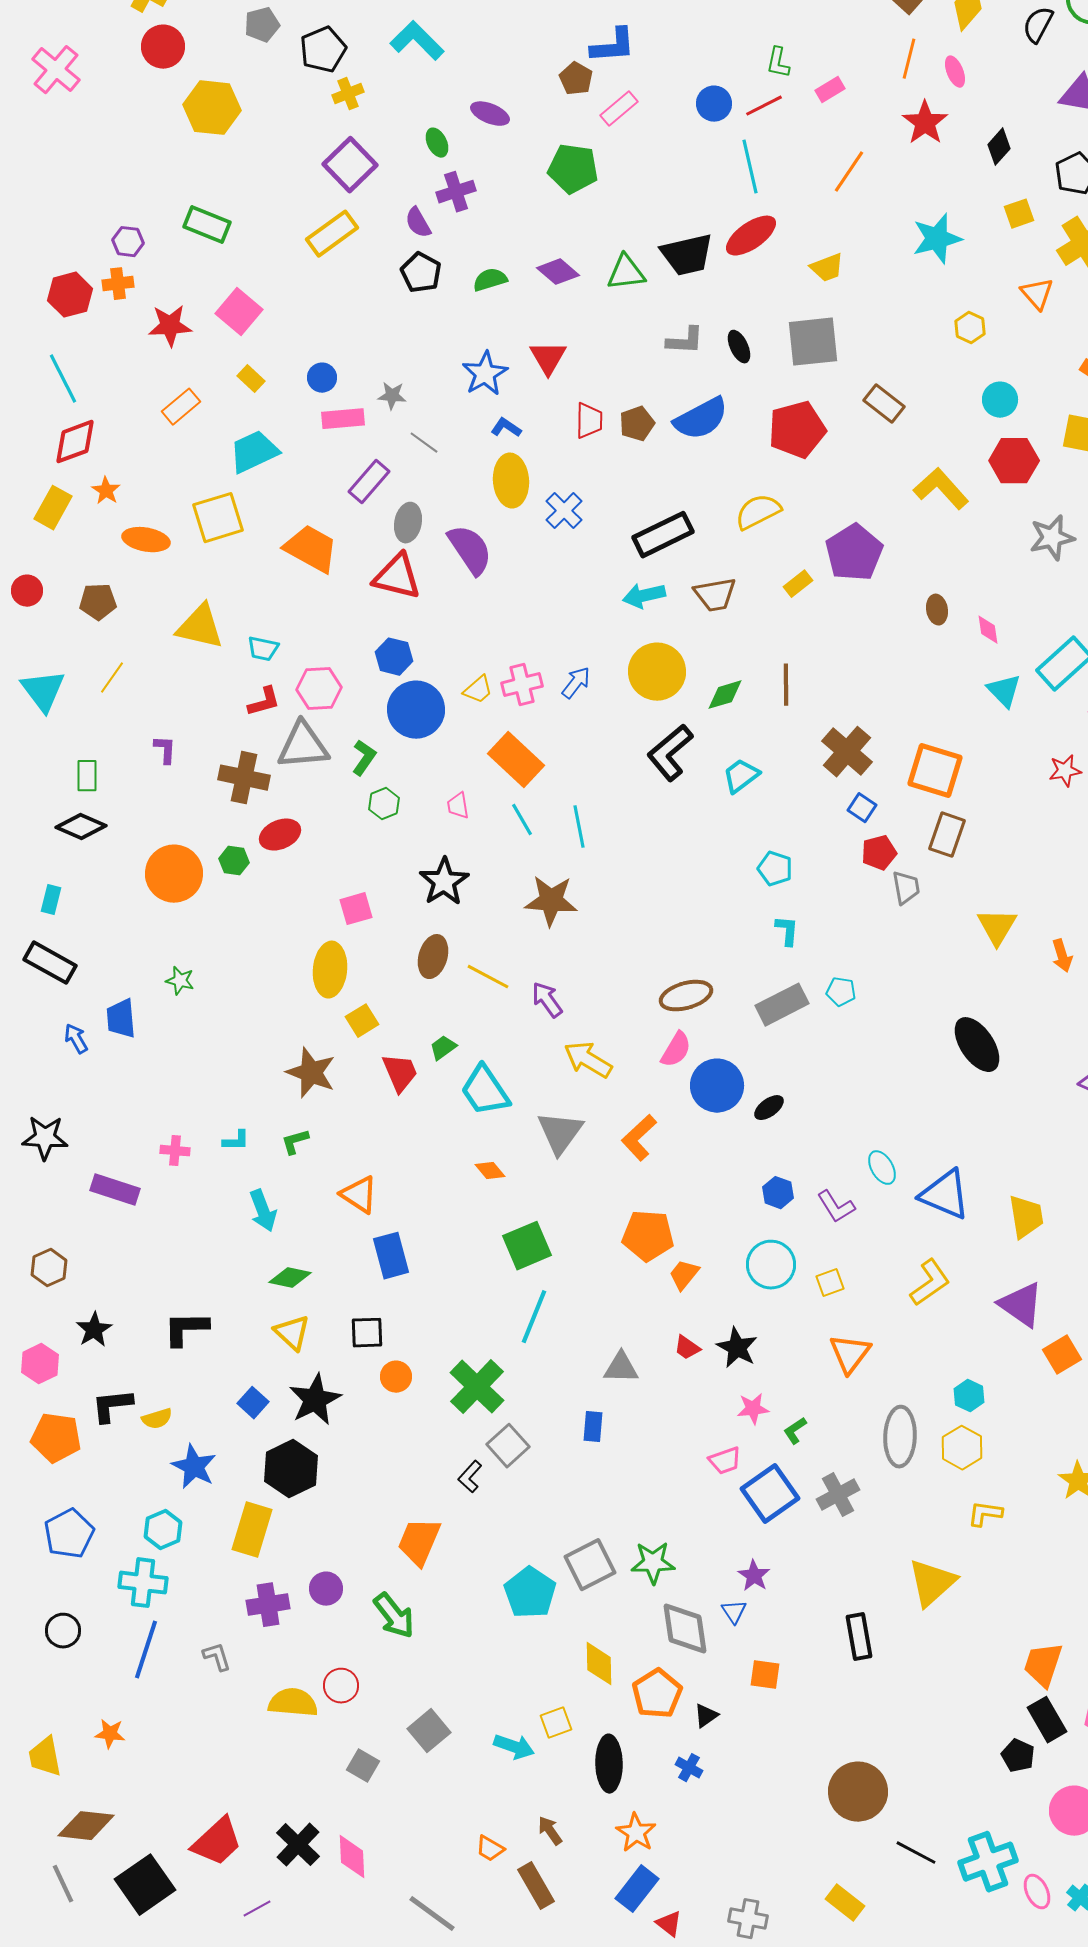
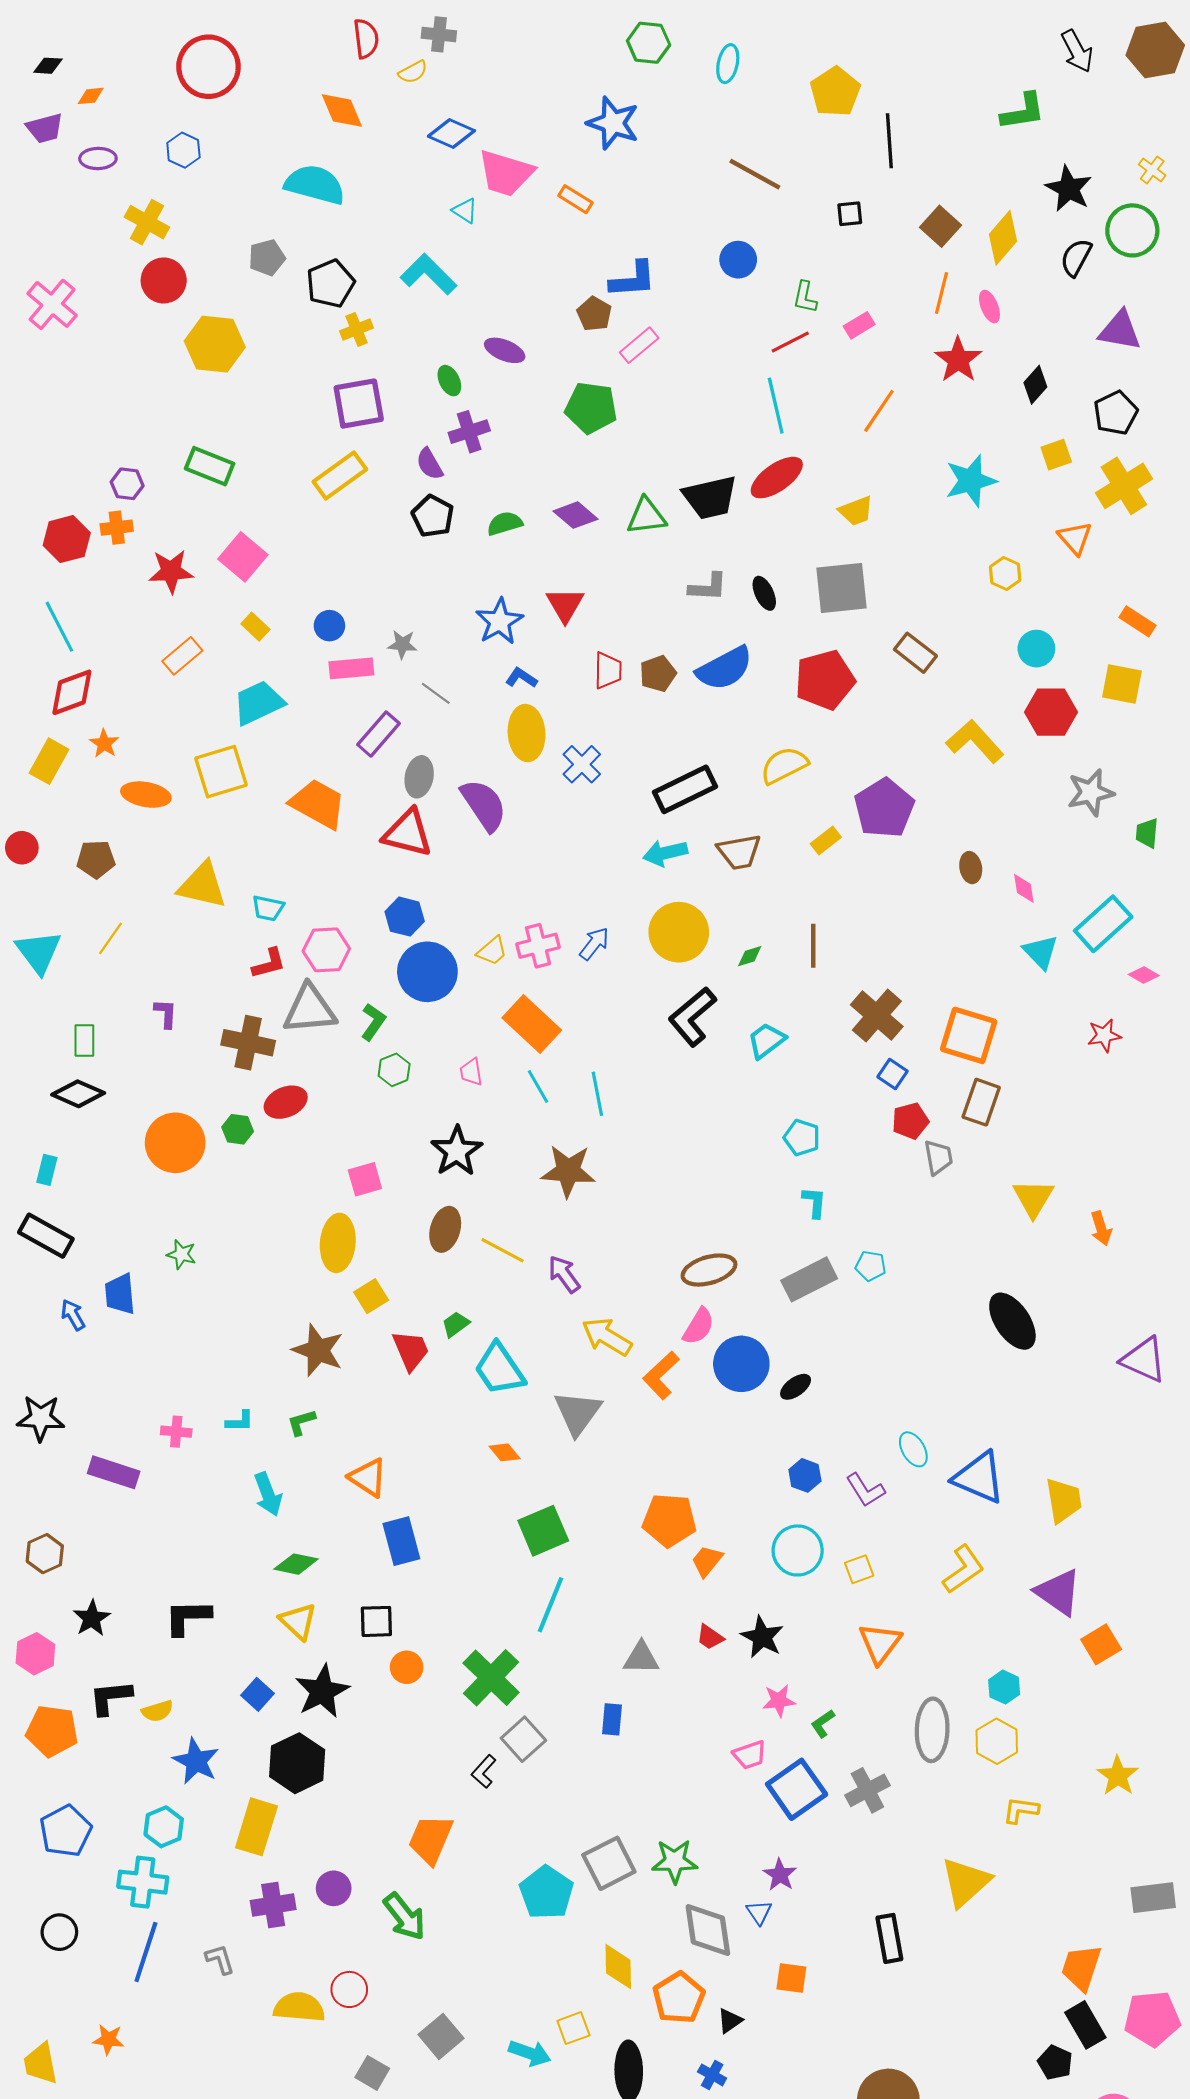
blue circle: (714, 104) -> (738, 260), moved
purple square: (350, 165) -> (359, 404), turned 34
green diamond: (725, 695) -> (750, 956), size x0.7
orange L-shape: (639, 1138) -> (661, 1375), moved

